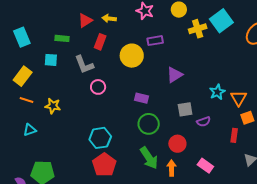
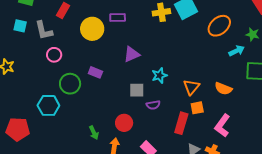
cyan square: (51, 60) -> (20, 26), moved
cyan star: (217, 92) -> (159, 75), moved
green circle: (149, 124) -> (70, 84), moved
red rectangle: (234, 135) -> (181, 123), size x1.5
green arrow: (149, 158) -> (94, 133), size x0.6
red pentagon: (104, 165) -> (18, 129), moved, turned 30

